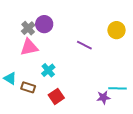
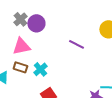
gray cross: (28, 28) -> (20, 19), moved
brown rectangle: (28, 87) -> (20, 67), moved

